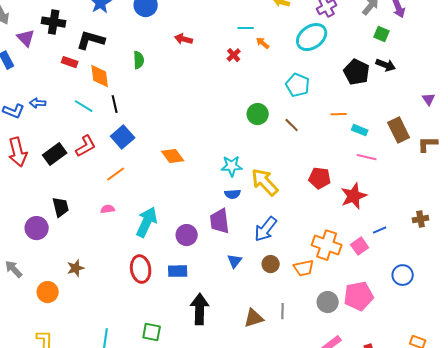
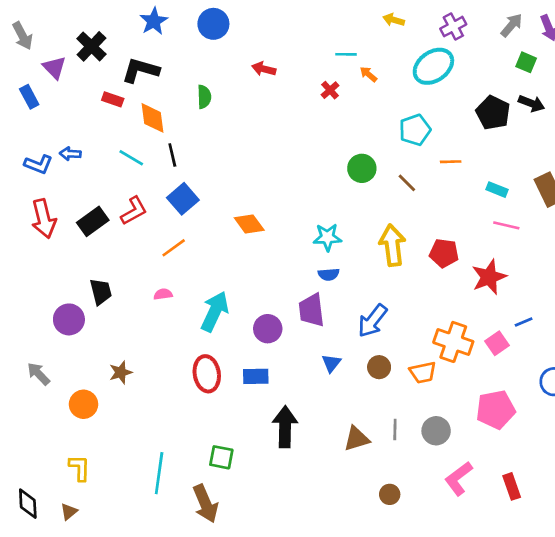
black cross: (54, 22) -> (91, 46), turned 35
cyan pentagon: (298, 85) -> (415, 130), turned 30
orange line: (339, 114) -> (451, 162), moved
yellow arrow: (265, 182) -> (392, 245), moved, turned 36
gray circle: (328, 302) -> (436, 431), moved

